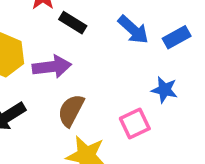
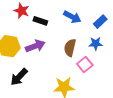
blue rectangle: (177, 37) -> (100, 22), moved
brown semicircle: (71, 110) -> (70, 48), moved

